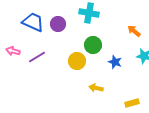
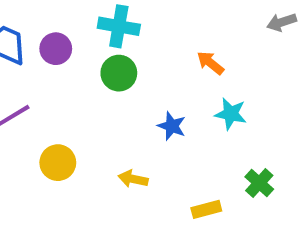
green circle: (93, 45) -> (119, 73), moved
yellow circle: (77, 61) -> (58, 163), moved

